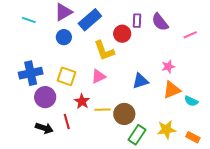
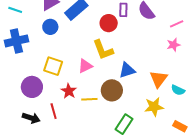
yellow L-shape: (104, 51) -> (103, 50), moved
pink star: (168, 67) -> (173, 45), moved
blue cross: (31, 73) -> (16, 41), moved
orange triangle: (172, 90) -> (159, 79), turned -30
brown circle: (124, 114) -> (112, 90), moved
yellow star: (166, 130) -> (154, 107), moved

